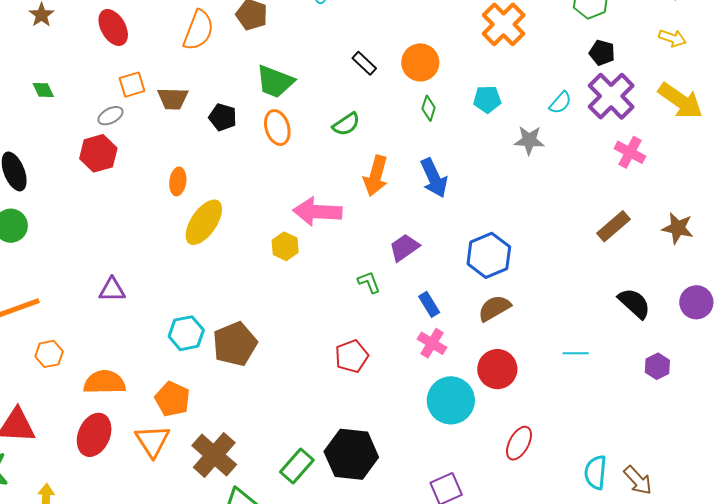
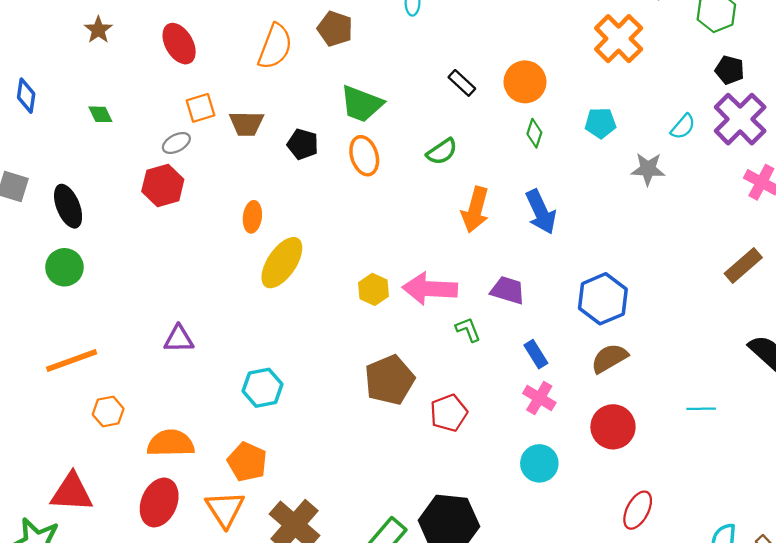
pink arrow: (317, 212) -> (430, 289), moved
purple trapezoid: (404, 247) -> (508, 290), turned 52
brown pentagon: (235, 344) -> (390, 380), moved
cyan circle: (451, 400) -> (539, 463), moved, size x0.7

